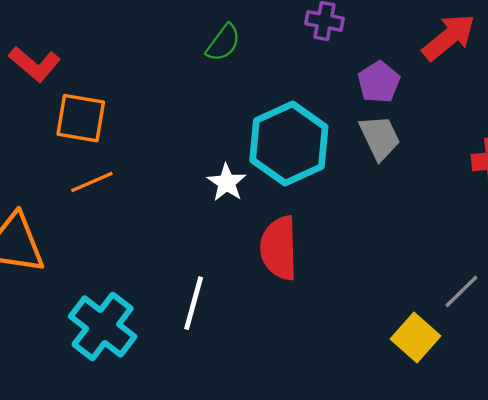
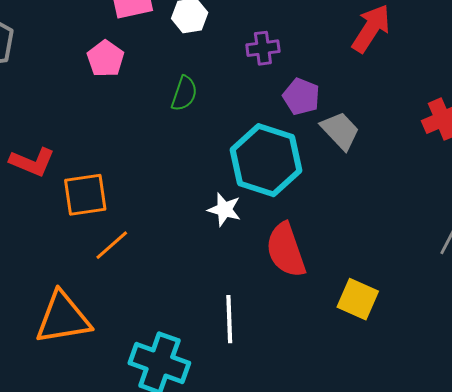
purple pentagon: (379, 82) -> (301, 97), moved
yellow square: (415, 338) -> (358, 299), moved

